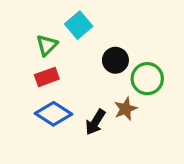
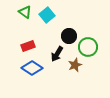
green triangle: (47, 45) -> (25, 12), moved, turned -40
black arrow: (95, 122) -> (57, 54), moved

